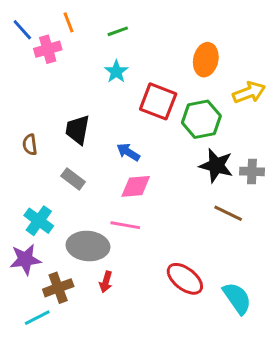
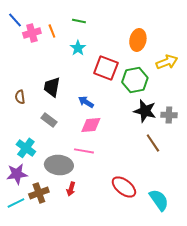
orange line: (69, 22) -> (52, 31), moved
green line: (118, 31) -> (79, 21), turned 32
brown line: (228, 213) -> (153, 143), turned 30
cyan line: (37, 318) -> (16, 203), moved

